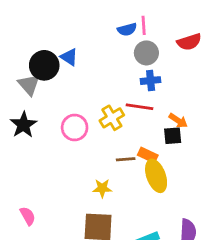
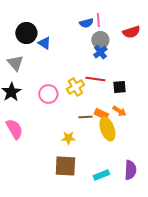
black circle: (44, 65) -> (26, 33), moved
blue cross: (151, 81) -> (100, 52), moved, turned -32
orange arrow: (178, 121) -> (119, 111), moved
black square: (173, 136) -> (119, 87), moved
pink semicircle: (28, 216) -> (14, 129), moved, size x1.5

